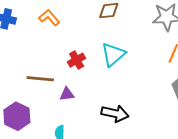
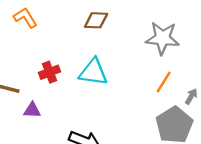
cyan triangle: (113, 54) -> (93, 72), turned 40

